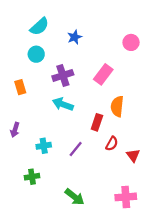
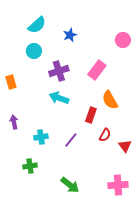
orange rectangle: (20, 87) -> (11, 82), moved
orange semicircle: (117, 106) -> (110, 100), turned -36
purple arrow: (15, 130) -> (14, 122), turned 152

